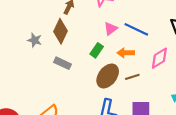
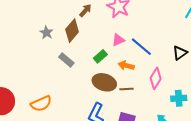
pink diamond: (159, 58) -> (156, 78), turned -40
brown ellipse: (108, 76) -> (104, 82), turned 55

